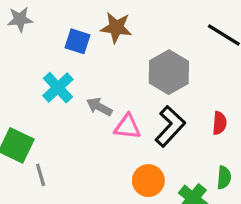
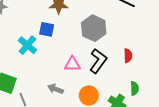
blue square: (78, 41) -> (47, 29), moved
gray arrow: (99, 107) -> (55, 89), moved

